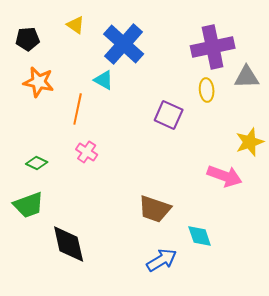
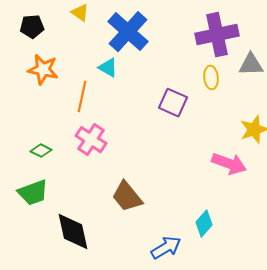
pink cross: (87, 152) -> (91, 140), size x1.4
brown trapezoid: (155, 209) -> (127, 197), moved, turned 32
cyan diamond: (200, 236) -> (204, 224), turned 60

